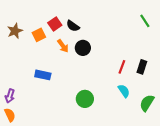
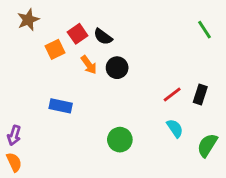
brown star: (15, 31) -> (28, 20), moved
red line: (122, 67) -> (172, 94), turned 32

